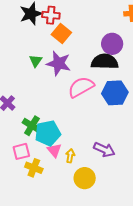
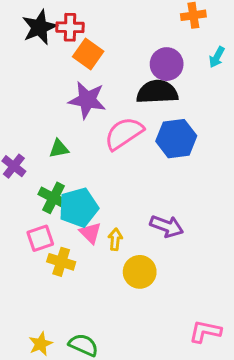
green triangle: (36, 61) -> (59, 149), moved, turned 48

